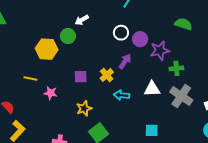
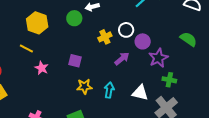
yellow hexagon: (47, 49) -> (37, 23), moved
purple star: (160, 51) -> (158, 58), turned -30
yellow cross: (107, 75) -> (105, 37), moved
cyan arrow: (122, 95) -> (109, 90), turned 77
yellow star: (84, 108) -> (84, 86), moved

